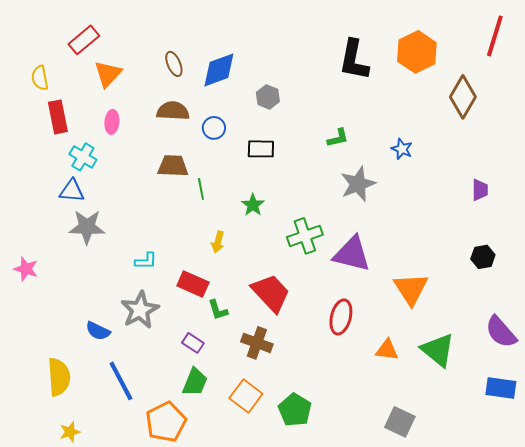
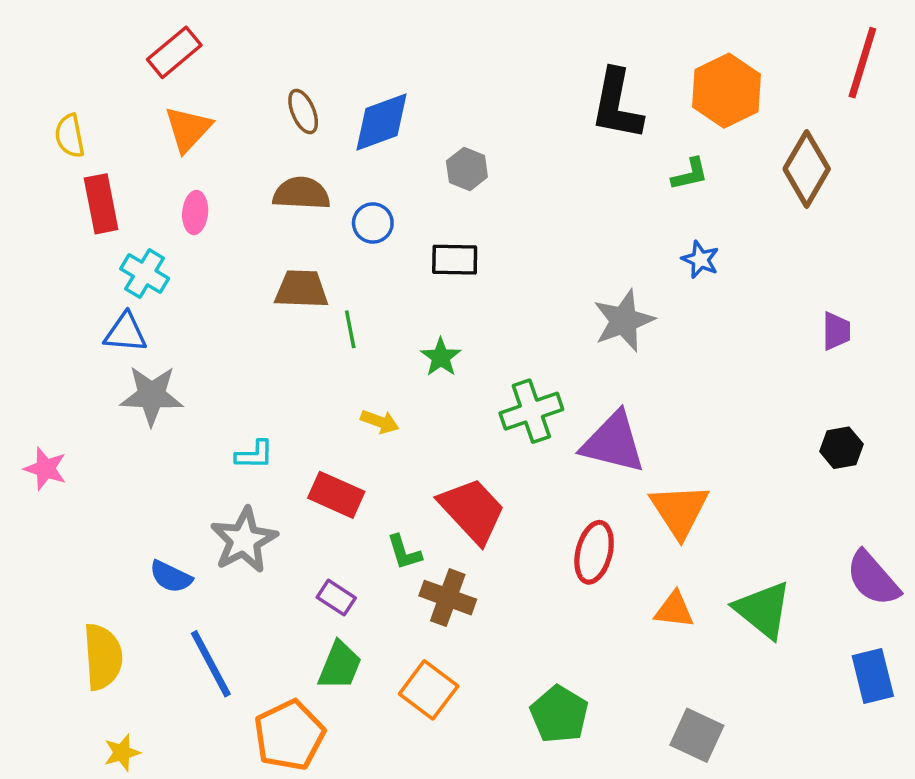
red rectangle: (84, 40) -> (174, 52), moved
green L-shape: (338, 138) -> (690, 174), moved
yellow arrow: (218, 242) -> (380, 422), turned -85
orange triangle: (411, 289) -> (679, 510), moved
green L-shape: (218, 310) -> (404, 552), moved
blue rectangle: (501, 388) -> (873, 676), turned 68
green pentagon: (295, 410) -> (559, 714), moved

